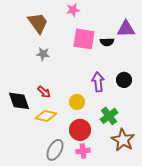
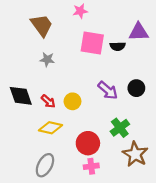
purple arrow: (98, 82) -> (108, 90), turned 138
black diamond: (19, 101) -> (21, 96), moved
yellow circle: (77, 102) -> (72, 101), moved
gray ellipse: (55, 150) -> (45, 165), moved

